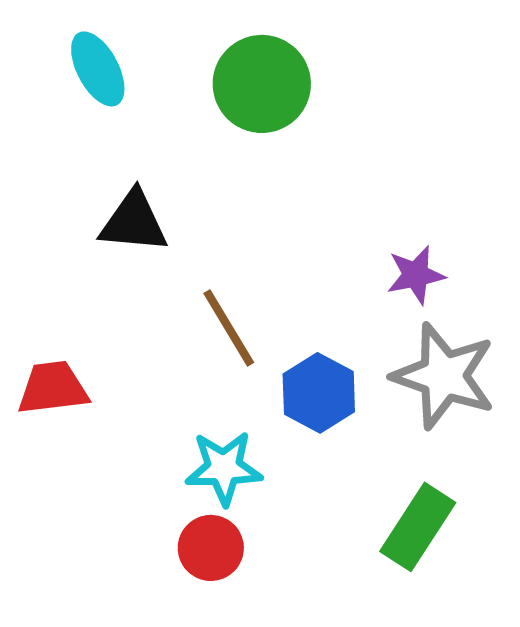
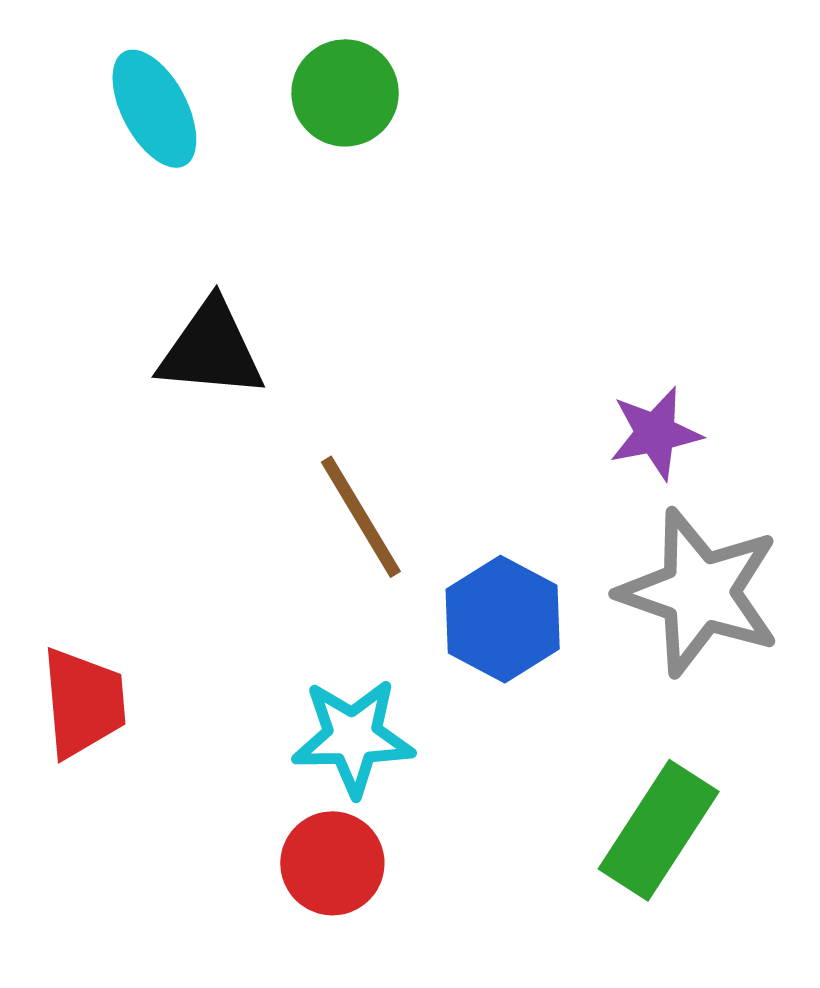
green circle: (262, 84) -> (345, 93), moved, size x0.7
red trapezoid: (53, 388) -> (84, 703), moved, turned 92

